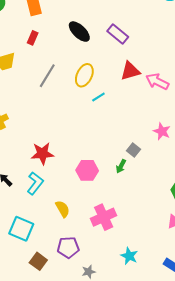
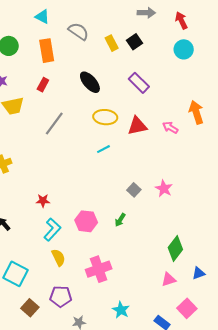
purple rectangle: (118, 34) -> (139, 83), moved
yellow ellipse: (84, 75) -> (105, 117), moved, turned 65
pink arrow: (157, 82) -> (170, 128), moved, size x0.7
gray square: (133, 150) -> (134, 190), moved
red star: (42, 153) -> (43, 201), size x0.6
cyan L-shape: (35, 183) -> (52, 230), moved

